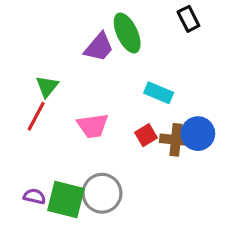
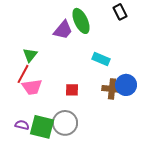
pink trapezoid: (93, 126) -> (32, 87), moved
red square: (146, 135) -> (72, 90), moved, turned 32

